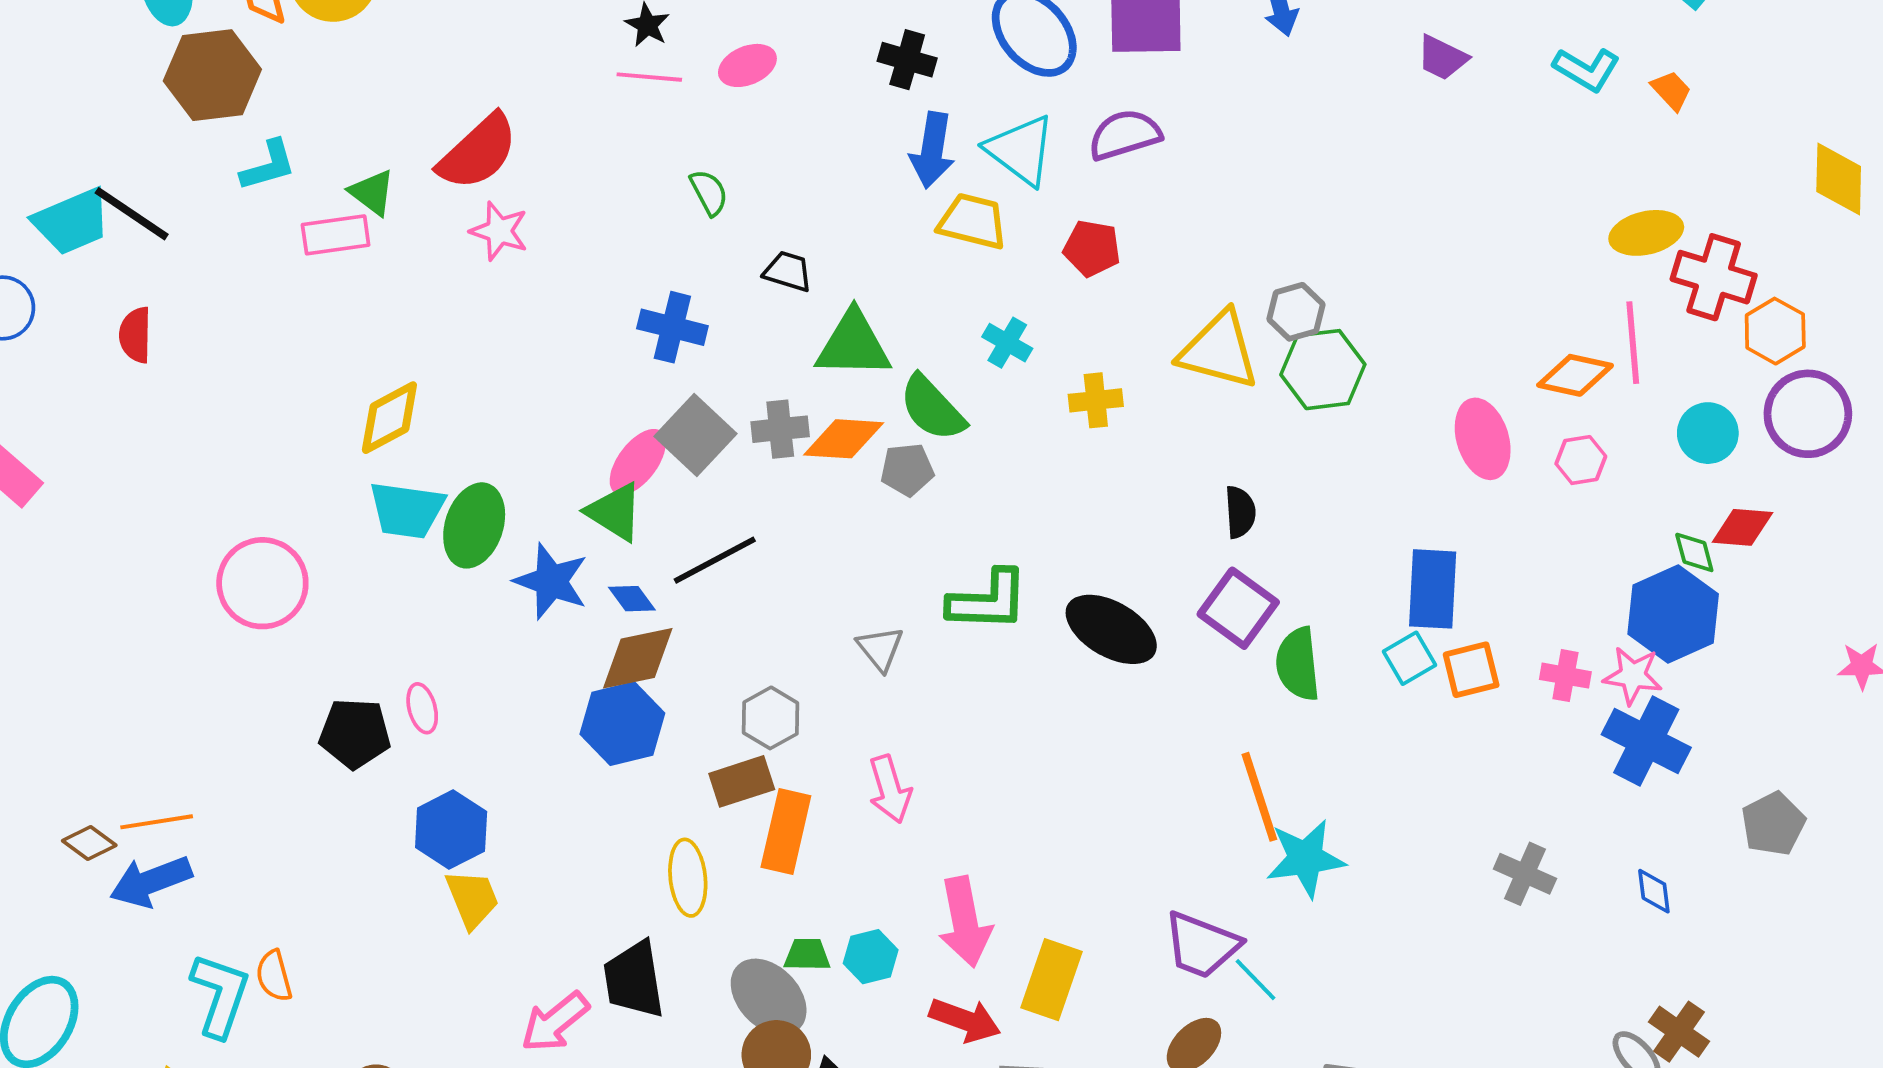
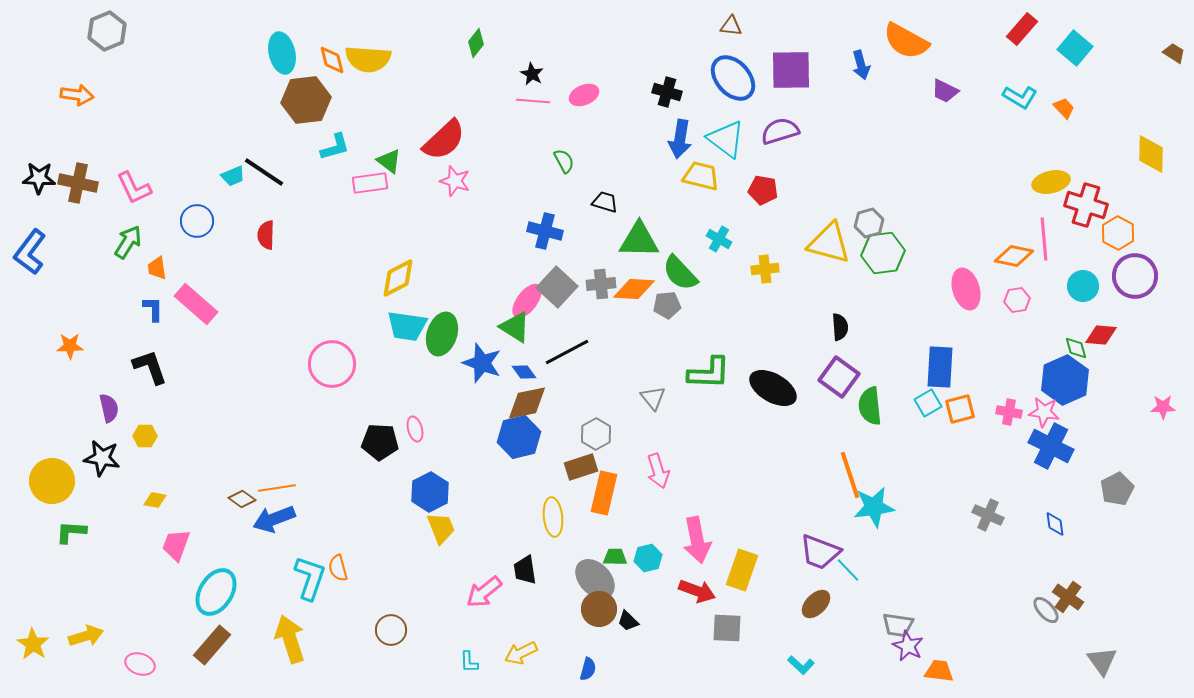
cyan trapezoid: (72, 221) -> (233, 176), size x0.6
black trapezoid: (634, 980) -> (525, 570), size x0.7

